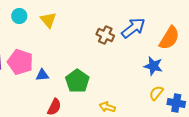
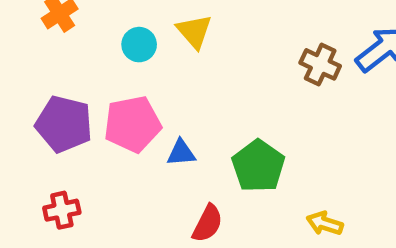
cyan circle: (19, 16) -> (139, 45), moved
pink pentagon: (20, 62) -> (132, 124), turned -30

